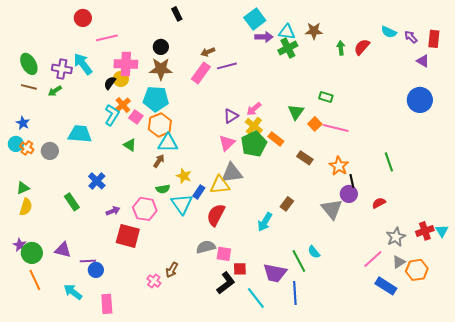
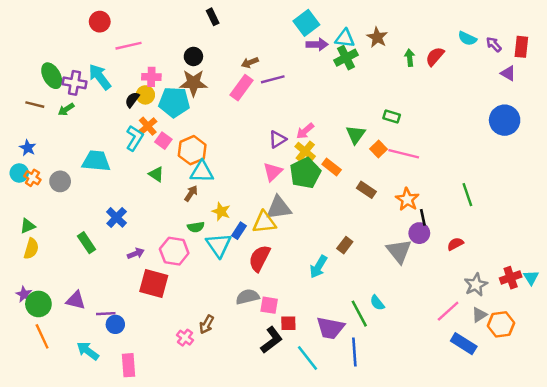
brown star: (314, 31) -> (377, 37), turned 30
green ellipse: (29, 64) -> (52, 76), moved
pink cross: (126, 64) -> (151, 77), size x0.7
cyan pentagon: (156, 99) -> (174, 102), moved

